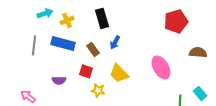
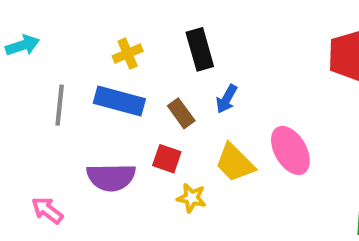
cyan arrow: (45, 13) -> (23, 45), moved
pink ellipse: (161, 67) -> (290, 150), moved
purple semicircle: (59, 80) -> (111, 177), size x1.6

